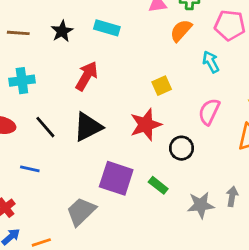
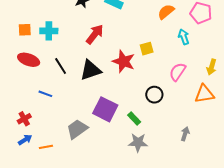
red star: (146, 125) -> (124, 61), moved, turned 30
gray star: (201, 205) -> (138, 143), moved

